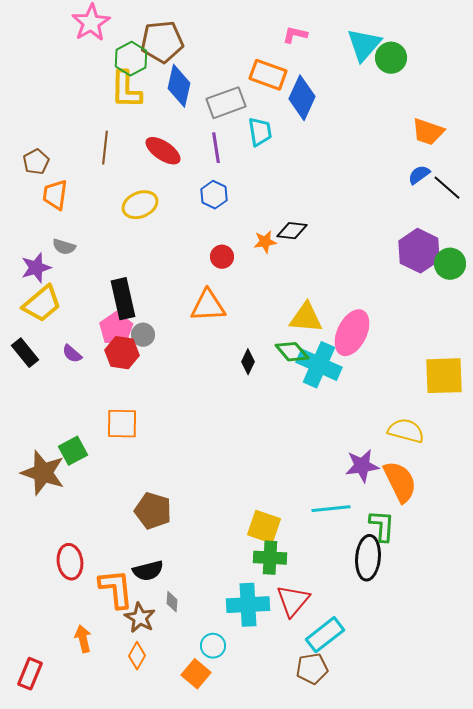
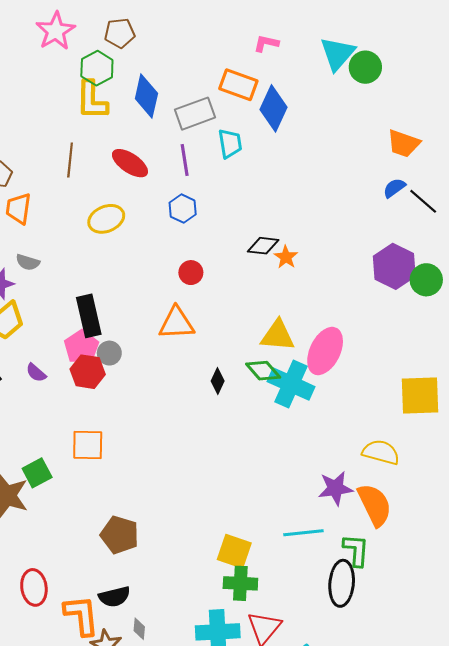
brown pentagon: (162, 42) -> (120, 33), moved, size x0.7
orange star: (265, 242) -> (286, 257), moved, turned -30

